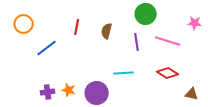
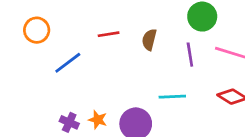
red line: (77, 27) -> (109, 34), turned 70
purple cross: (48, 92) -> (69, 122), turned 32

